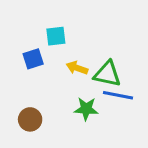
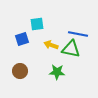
blue line: (118, 95) -> (78, 34), moved
brown circle: (30, 119) -> (20, 71), moved

